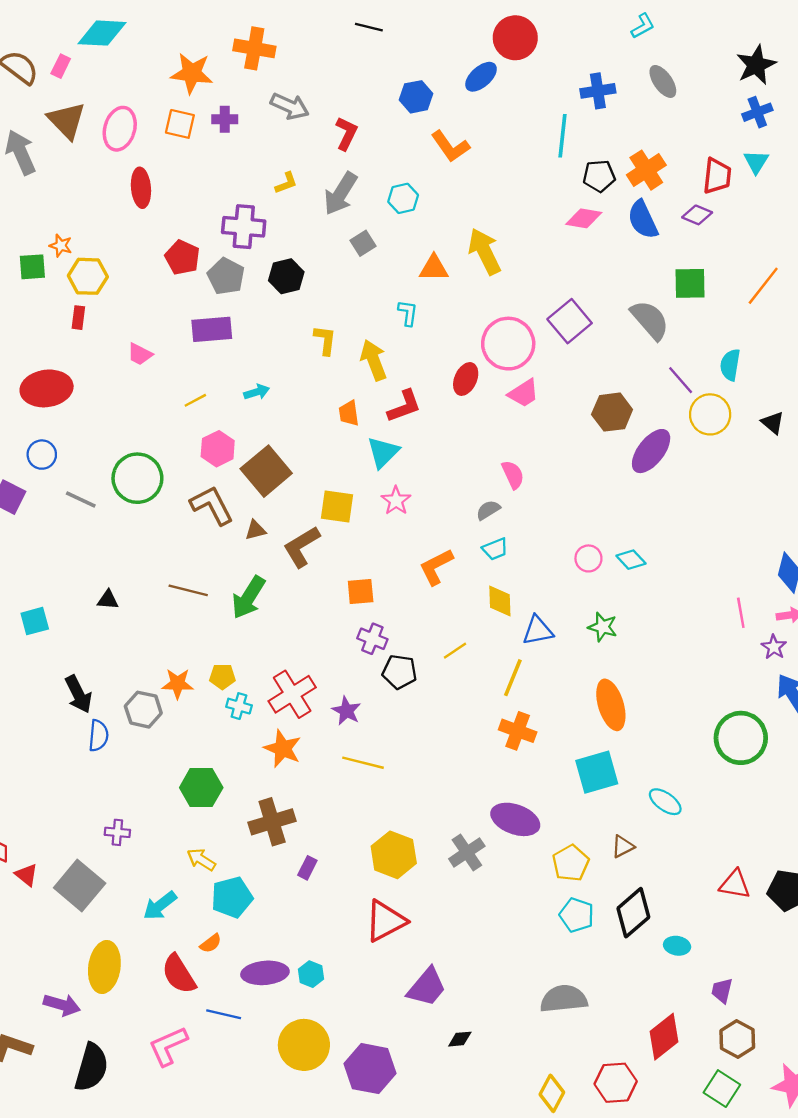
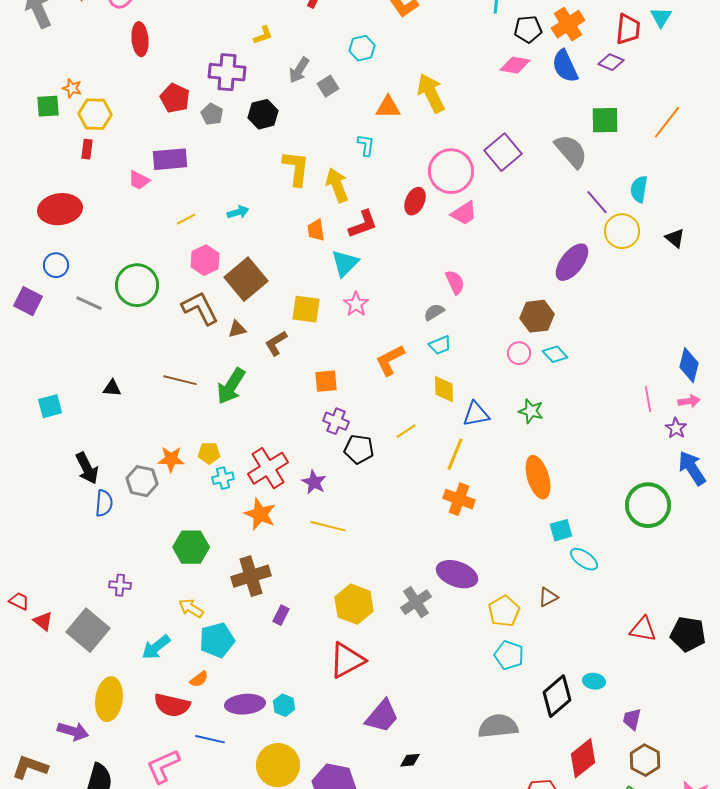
gray arrow: (341, 194) -> (299, 70), moved, size x0.7
gray pentagon: (226, 276) -> (212, 114), size x0.7
purple rectangle: (212, 329) -> (170, 159), moved
yellow L-shape: (325, 340) -> (296, 168), size x1.4
brown hexagon: (612, 412) -> (537, 316), moved
brown L-shape: (302, 547) -> (276, 343), size x0.7
cyan cross: (239, 706) -> (223, 478), turned -30
cyan square: (597, 772) -> (561, 530), moved, size x0.6
black diamond: (633, 913) -> (557, 696), moved
red semicircle: (179, 974) -> (172, 705), turned -45

